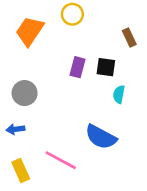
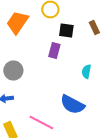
black square: (106, 67) -> (66, 30), moved

